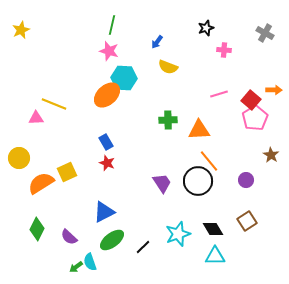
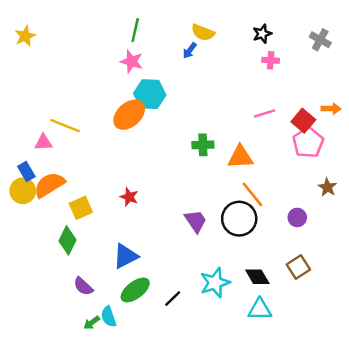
black star: (206, 28) -> (262, 34), moved
yellow semicircle: (168, 67) -> (203, 32), moved
blue rectangle: (106, 142) -> (26, 172), moved
orange semicircle: (41, 183) -> (49, 185), moved
green diamond: (37, 229) -> (68, 240), moved

